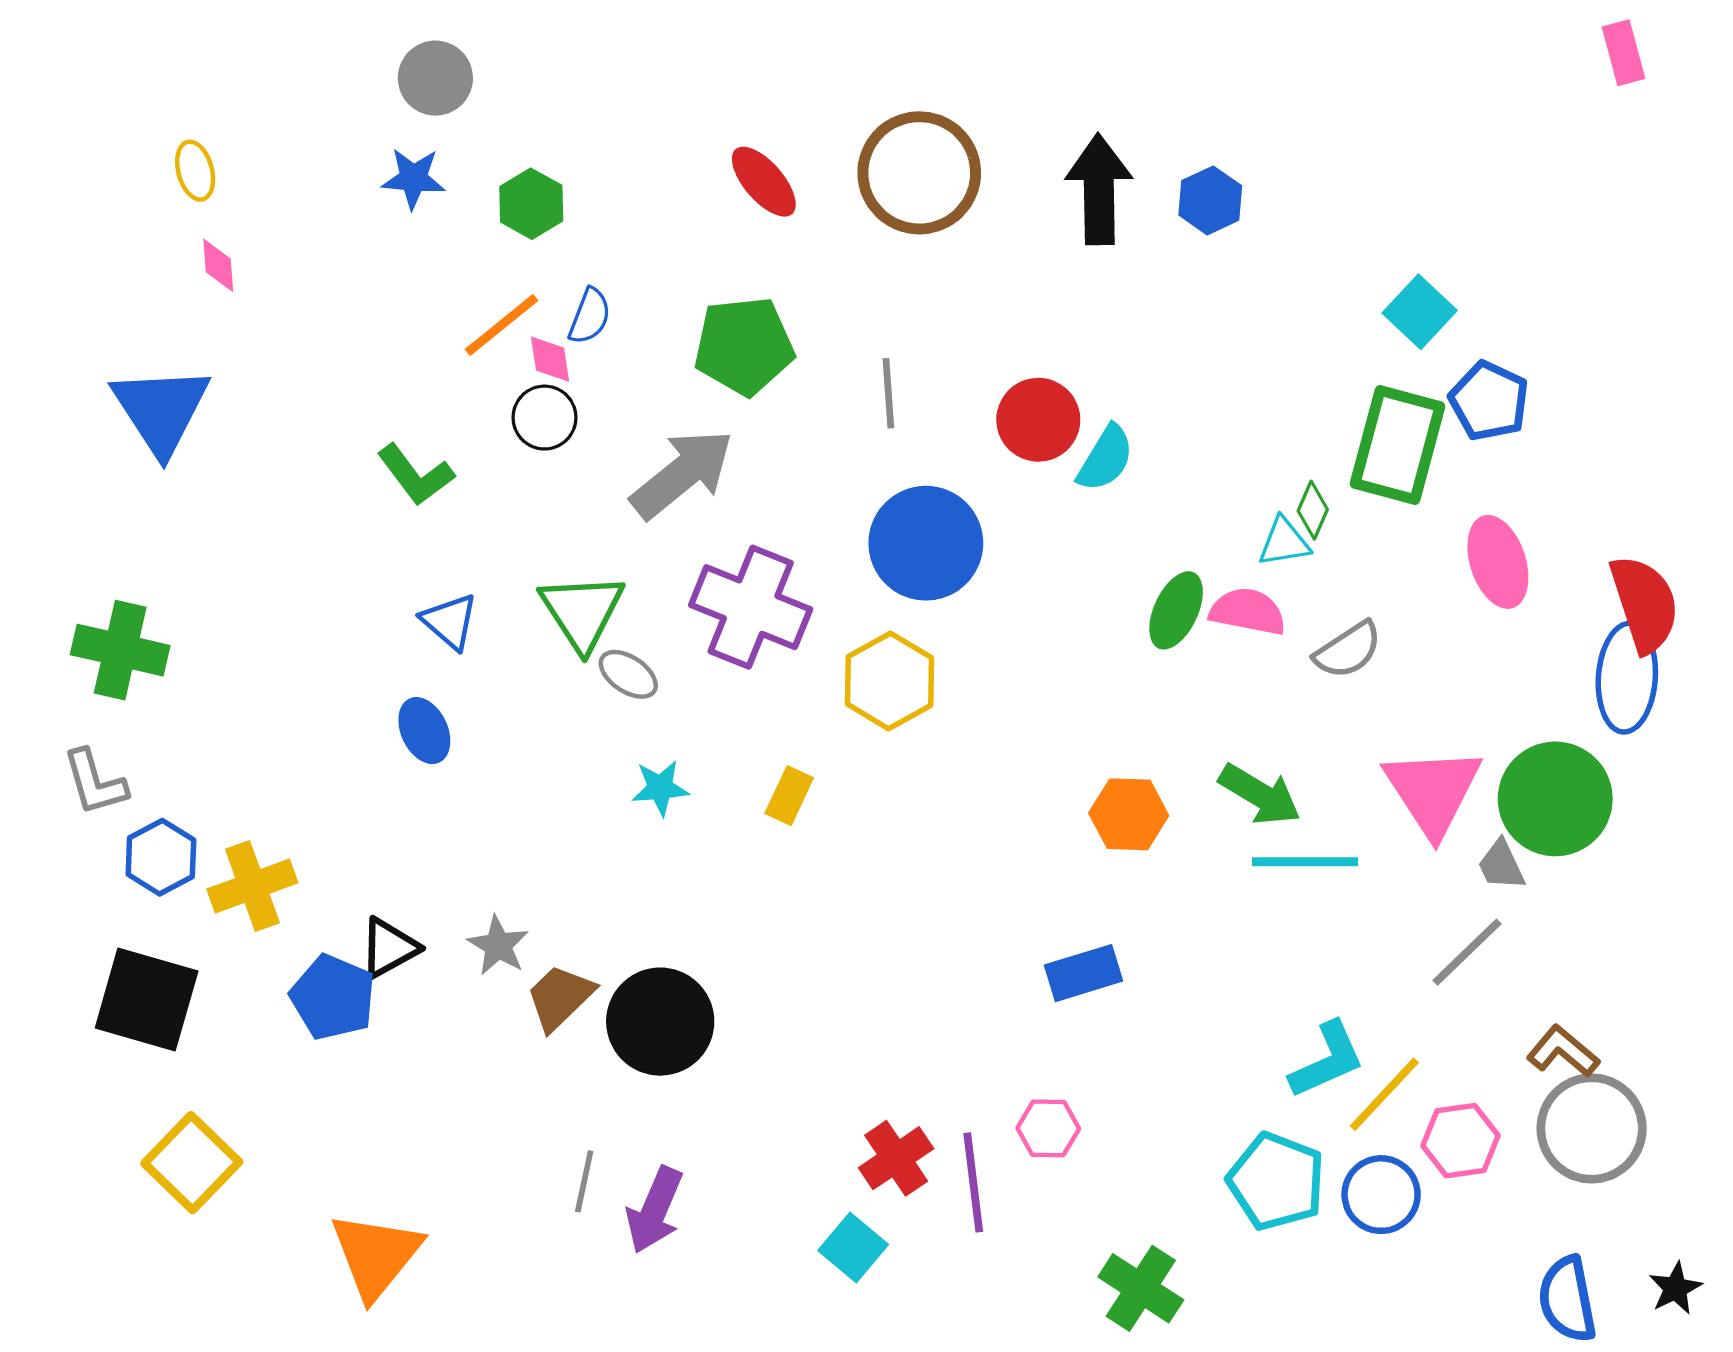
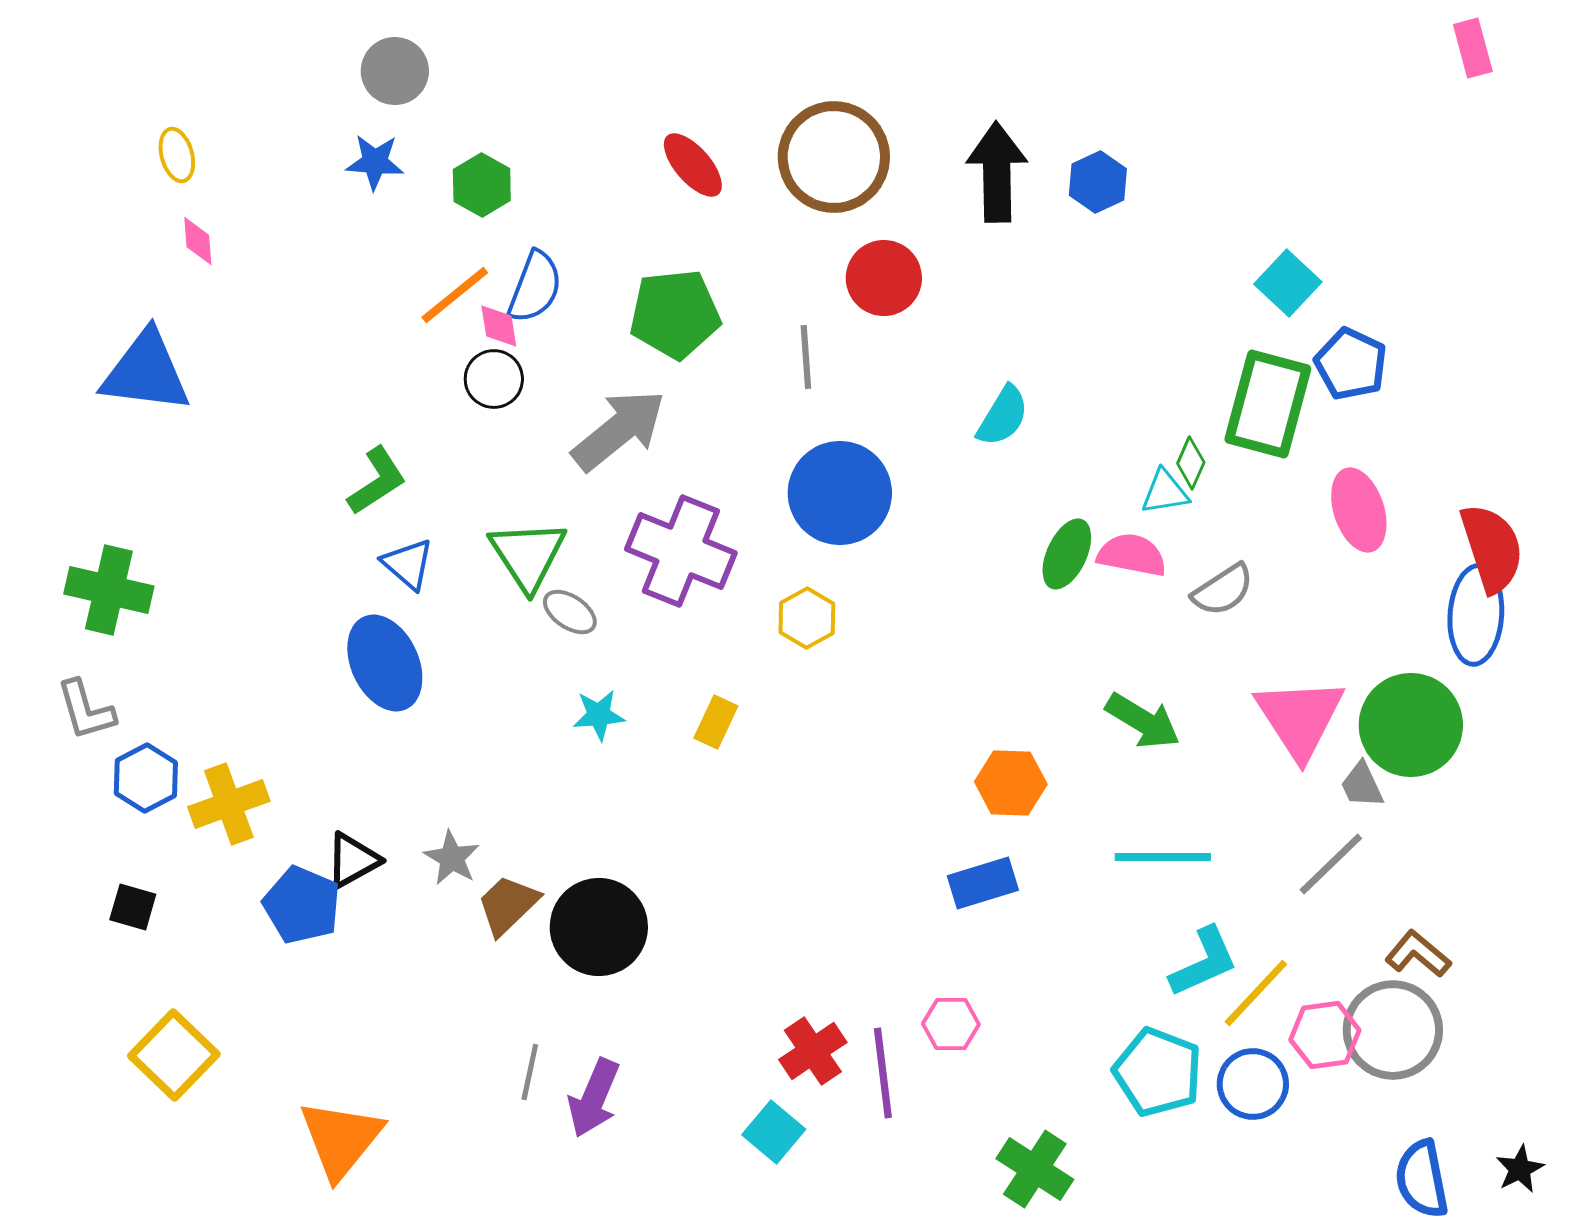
blue semicircle: (590, 316) -> (535, 287), size x1.4
blue triangle: (161, 410) -> (146, 372), turned -50
red circle: (1038, 420) -> (884, 278), moved
green L-shape: (416, 475) -> (377, 481), moved, turned -86
yellow hexagon: (889, 681) -> (807, 618), size x0.7
blue ellipse: (424, 731) -> (385, 663), size x1.6
orange hexagon: (1129, 814) -> (1011, 783), moved
cyan line: (1305, 862) -> (1163, 857), moved
black square: (147, 999) -> (133, 907), size x0.5
gray circle: (1592, 1128) -> (1393, 1030), moved

